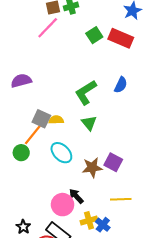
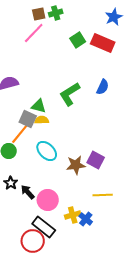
green triangle: (89, 123) -> (39, 106), moved, turned -35
black arrow: (76, 196) -> (28, 192), moved
black star: (23, 227) -> (11, 183), moved

